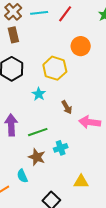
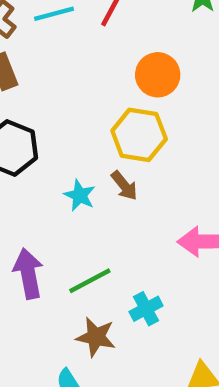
yellow hexagon: (55, 68) -> (139, 135), moved
brown arrow: (67, 107) -> (124, 186), moved

